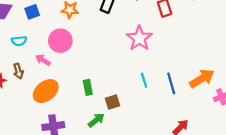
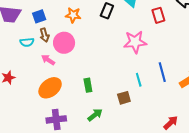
pink star: (139, 38) -> (135, 42), turned 30
brown arrow: (18, 71) -> (44, 35), moved
blue line: (171, 83) -> (162, 72), moved
brown square: (113, 102) -> (124, 98), moved

